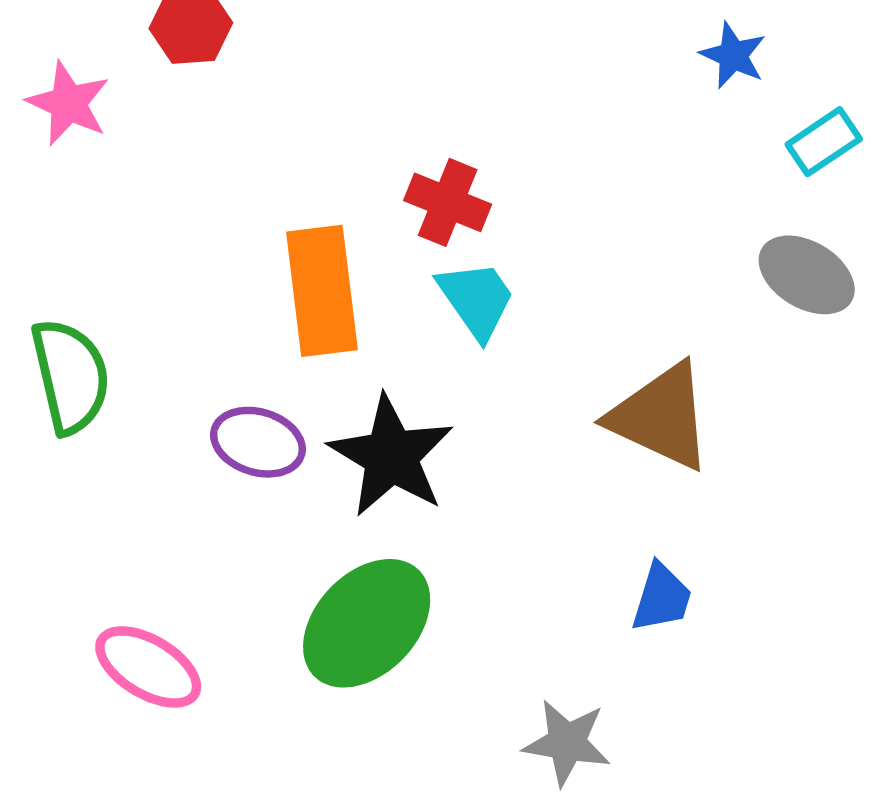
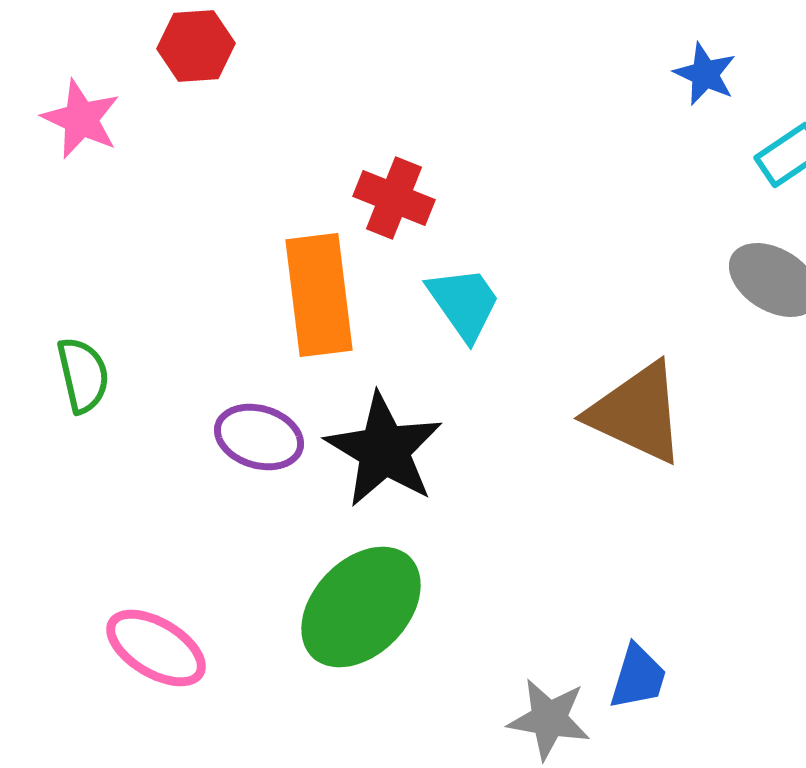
red cross: (448, 202) -> (394, 198), moved
green semicircle: (70, 376) -> (83, 375), size x0.7
blue trapezoid: (662, 598) -> (638, 677), moved

